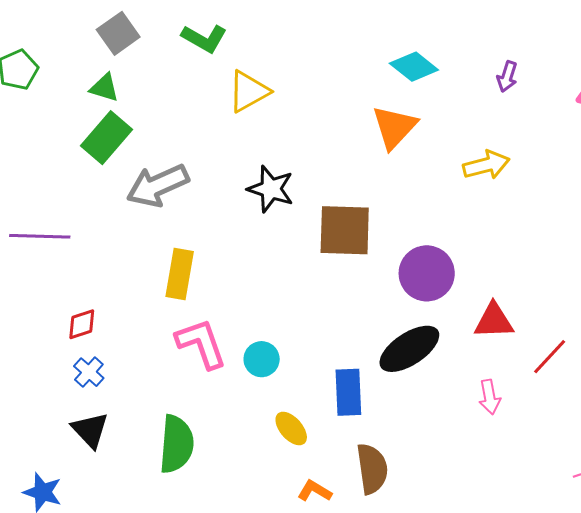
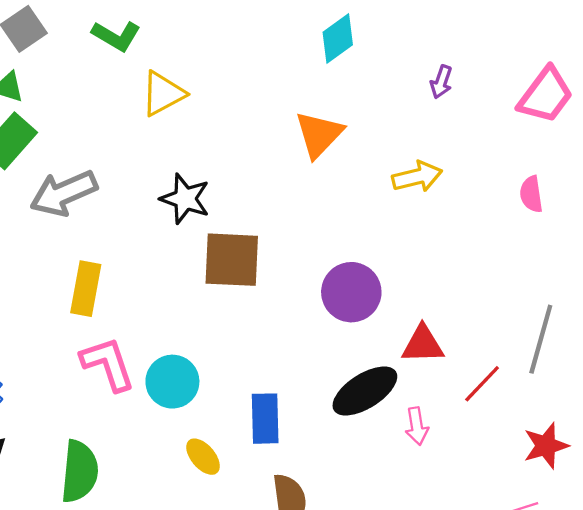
cyan diamond: (414, 67) -> (338, 39), moved, turned -75
brown square: (345, 230) -> (232, 260), moved
black ellipse: (409, 349) -> (365, 391), moved
cyan circle: (262, 359) -> (172, 382), size x1.4

